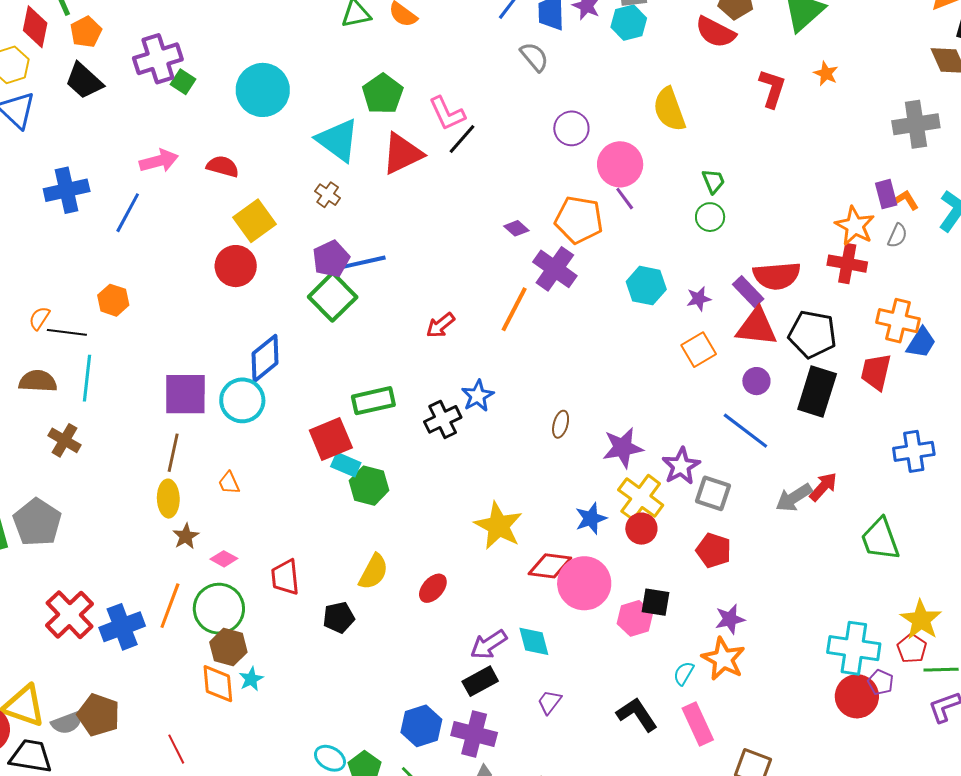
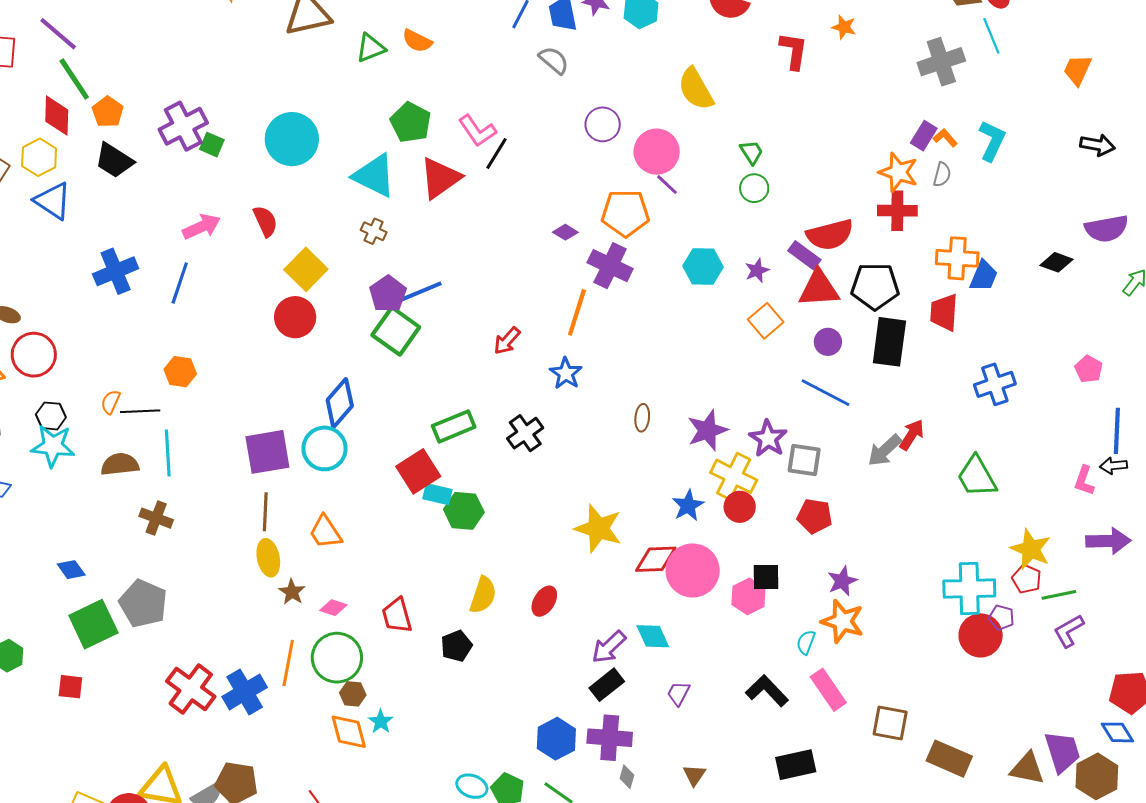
red semicircle: (223, 166) -> (265, 221), turned 60
purple rectangle: (886, 194) -> (924, 136), turned 56
blue star: (478, 396) -> (566, 373), moved
orange trapezoid: (229, 483) -> (325, 532), size x1.5
brown hexagon: (228, 647) -> (353, 694), size x0.7

